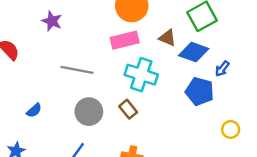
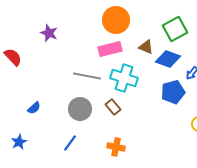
gray line: (77, 70) -> (87, 76), moved
blue pentagon: (200, 91) -> (173, 92), turned -30

